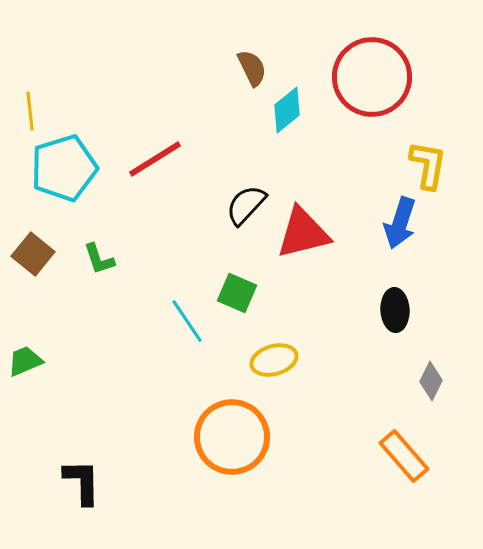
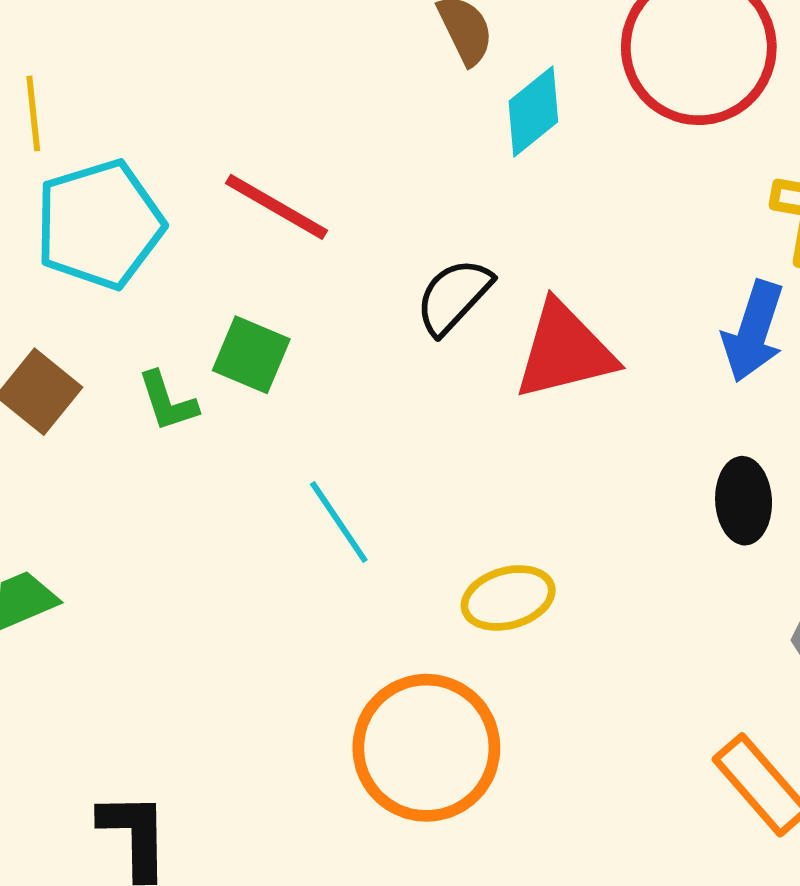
red line: (155, 159) -> (277, 207), turned 62
green square: (237, 293) -> (251, 355), moved

